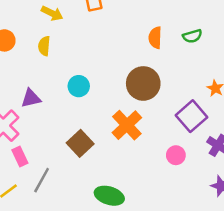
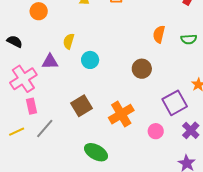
yellow semicircle: (44, 46) -> (69, 41), moved
brown circle: (143, 83) -> (142, 69), size x0.7
orange cross: (127, 125) -> (121, 114), moved

